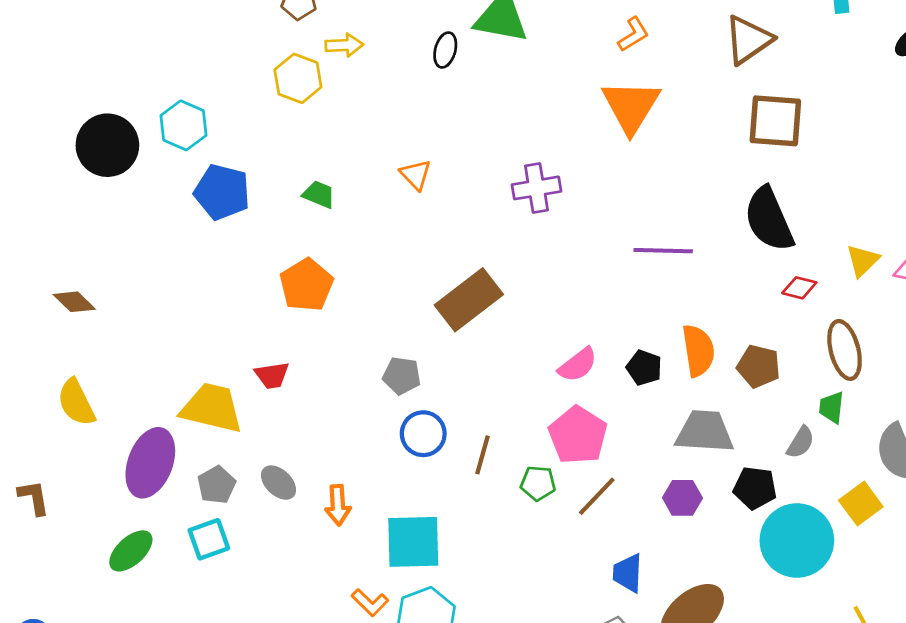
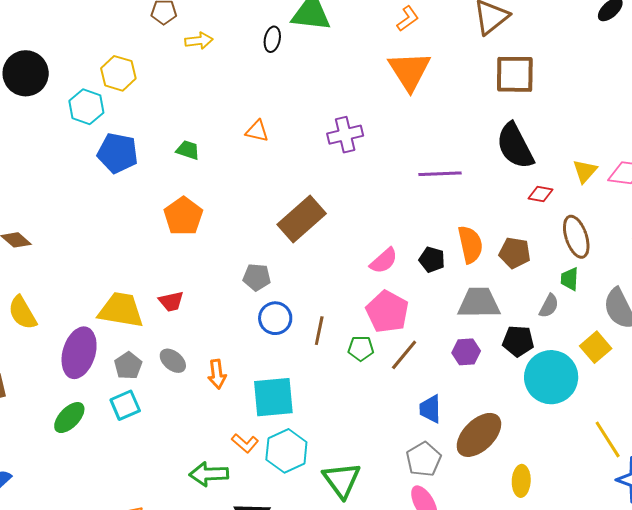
yellow hexagon: (298, 78) -> (118, 73), moved
black circle: (107, 145) -> (26, 73), moved
orange triangle: (416, 175) -> (257, 131), turned -30
red trapezoid: (272, 375) -> (171, 301), moved

